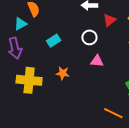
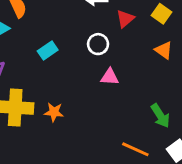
orange star: (63, 73) -> (54, 112), moved

